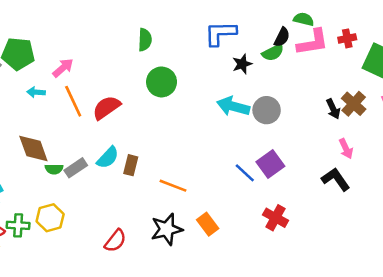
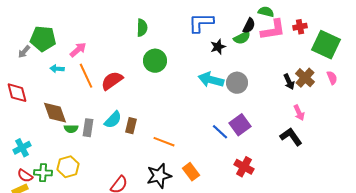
gray rectangle: (76, 168) -> (88, 128), turned -48

